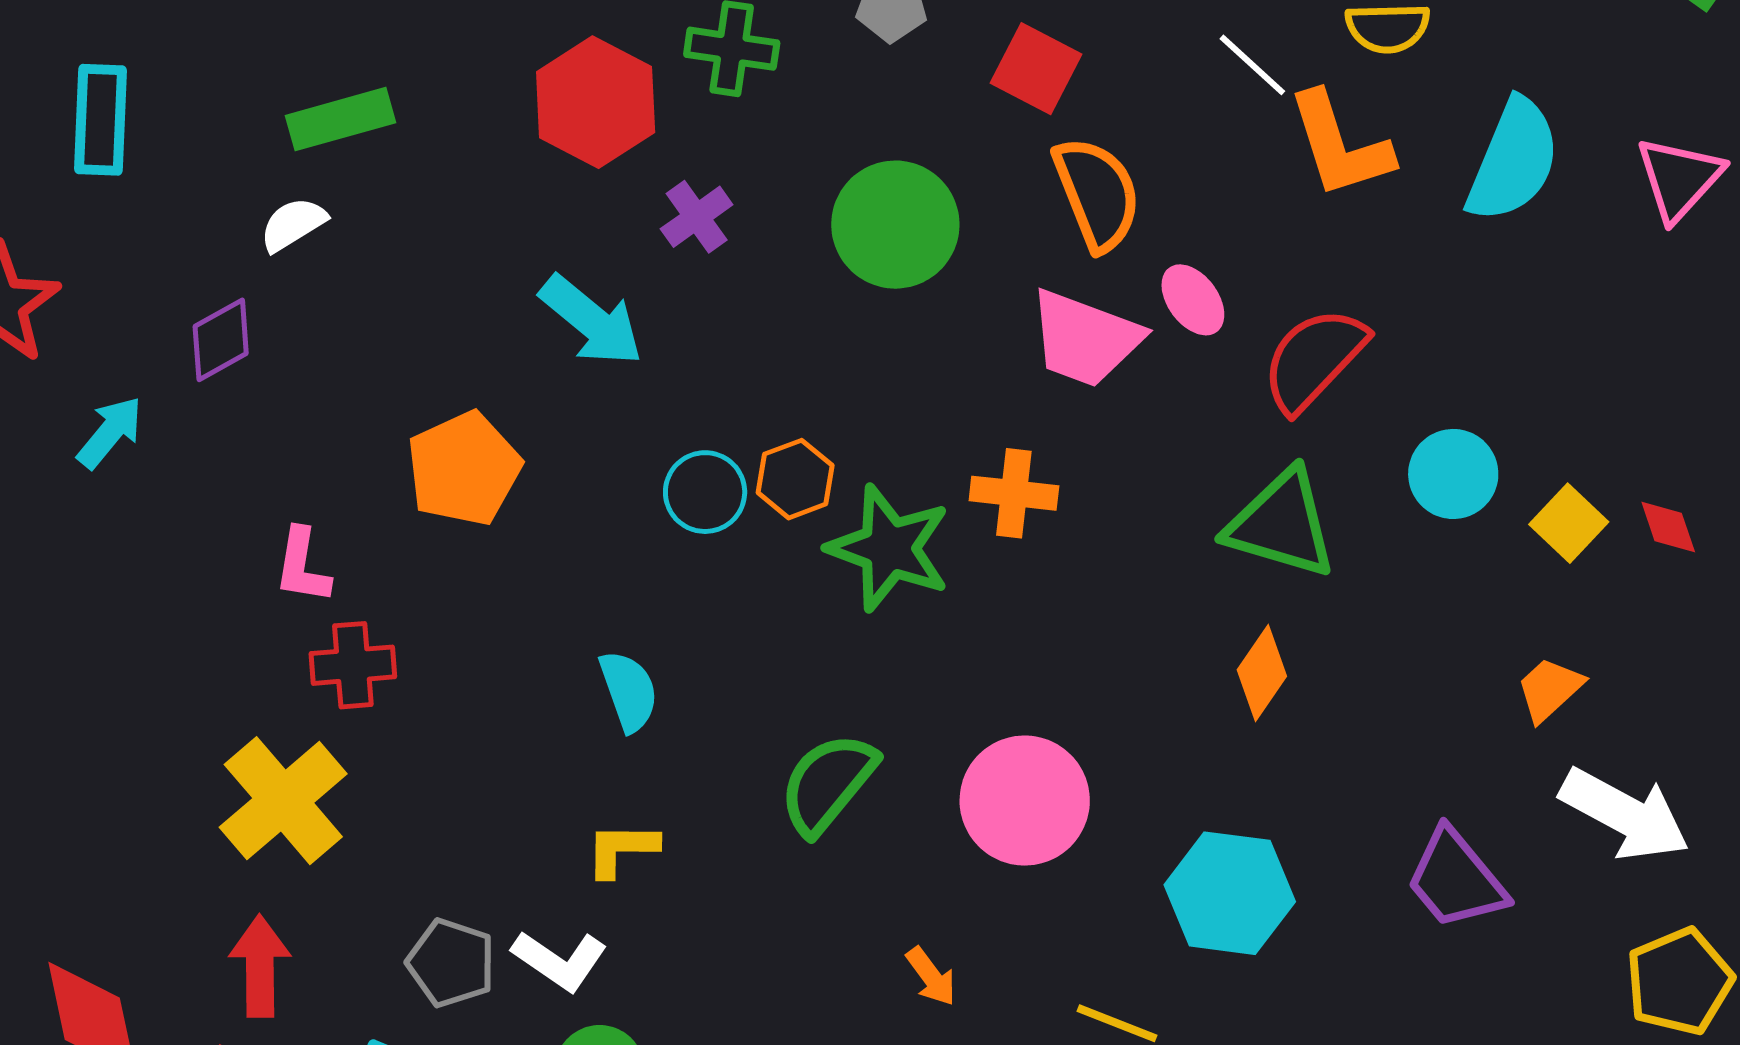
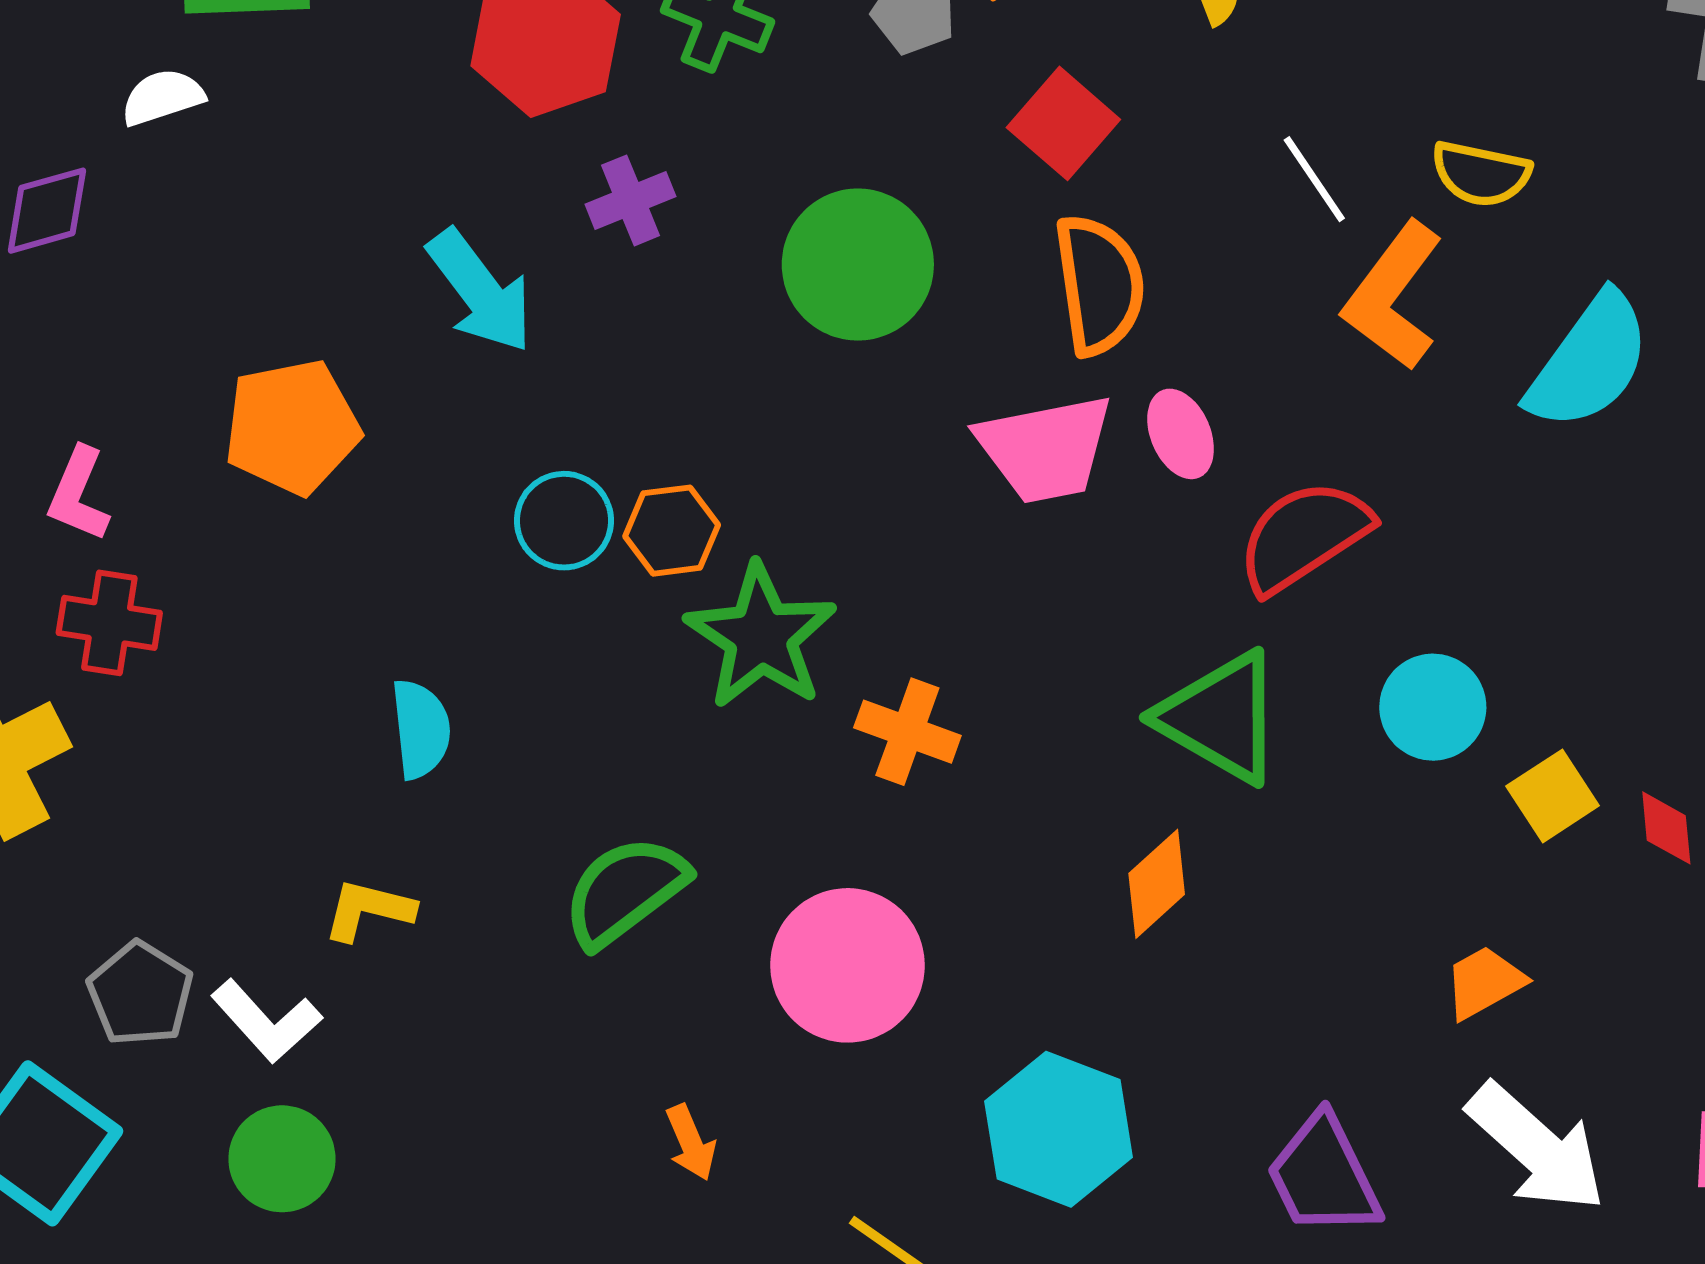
orange L-shape: (1340, 145) -> (1393, 296), turned 41
pink trapezoid: (1085, 338) -> (1045, 449), turned -45
orange cross: (1014, 493) -> (907, 732), moved

